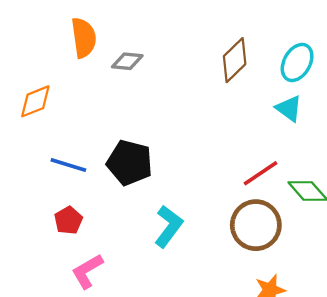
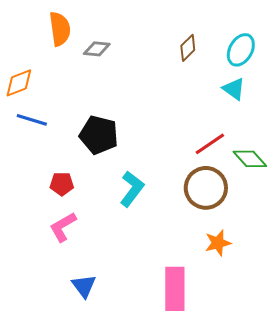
brown diamond: (235, 60) -> (188, 48), size x0.7
blue line: (68, 165) -> (32, 120), moved
red pentagon: (68, 220) -> (62, 184), moved, turned 30

